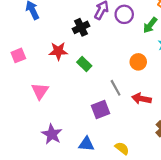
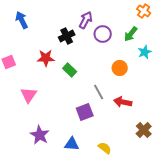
purple circle: (124, 14) -> (103, 34), moved

